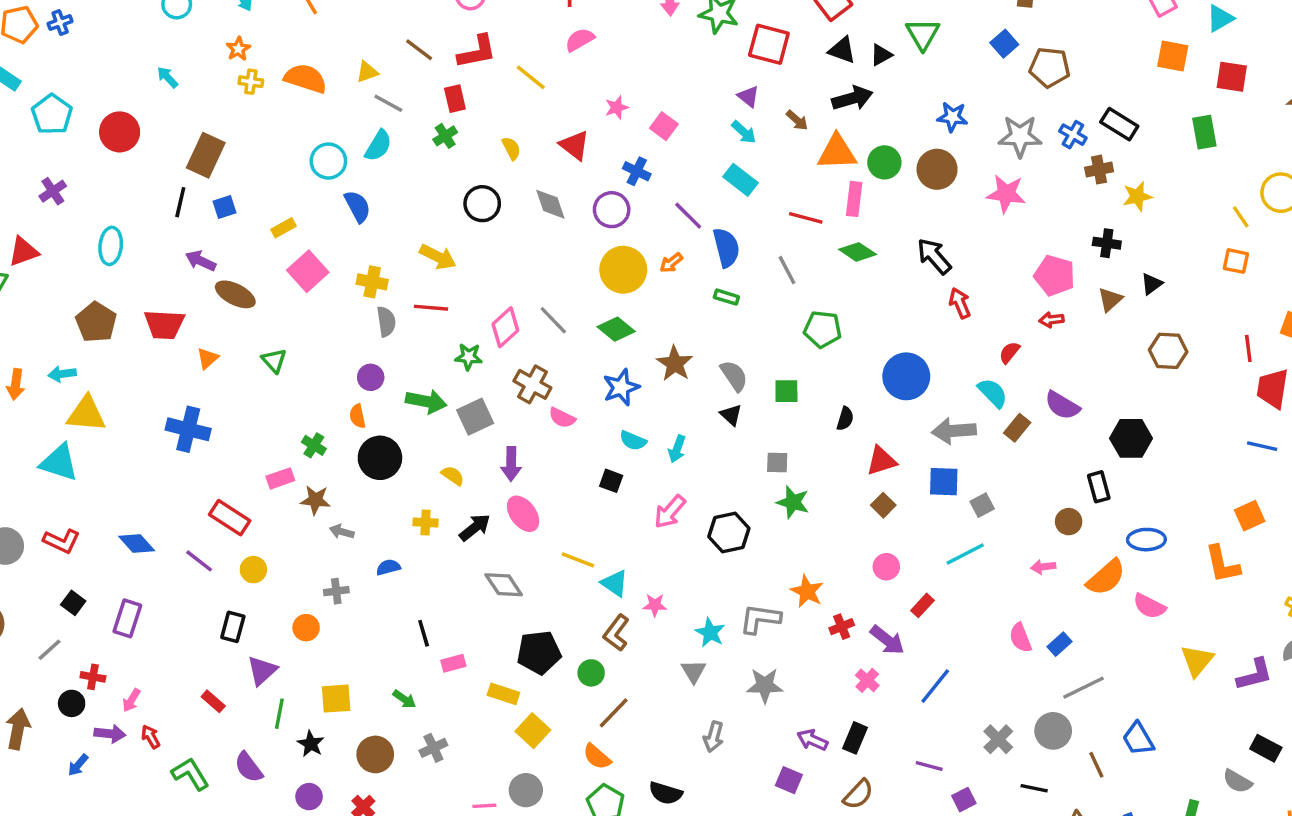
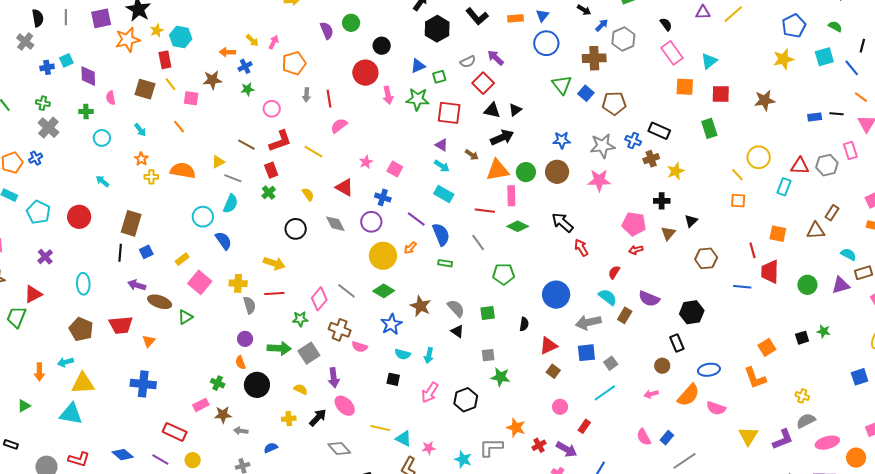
green triangle: (923, 34) -> (562, 85), moved
green triangle: (274, 360) -> (185, 317), moved, turned 49
blue line: (1262, 446) -> (742, 287), moved

